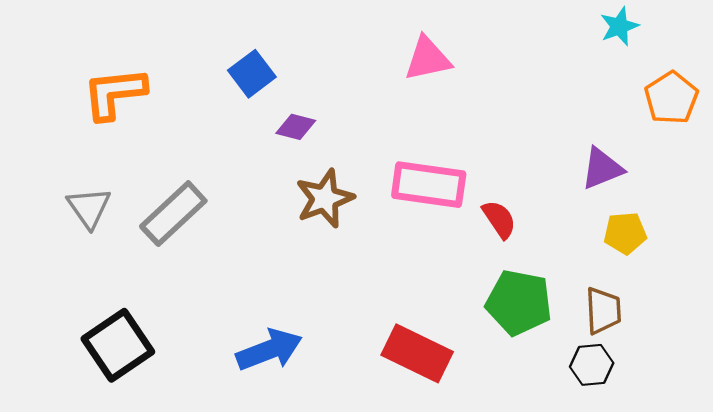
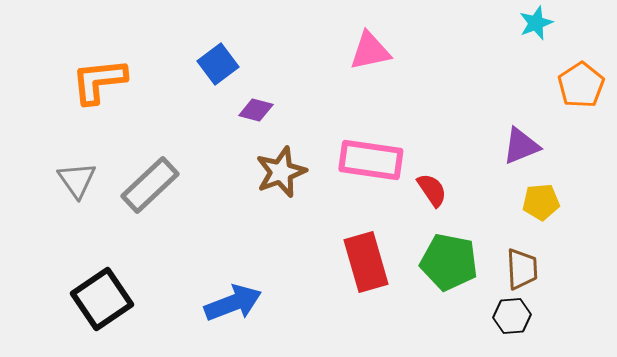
red rectangle: (417, 353) -> (366, 262), moved, turned 48

